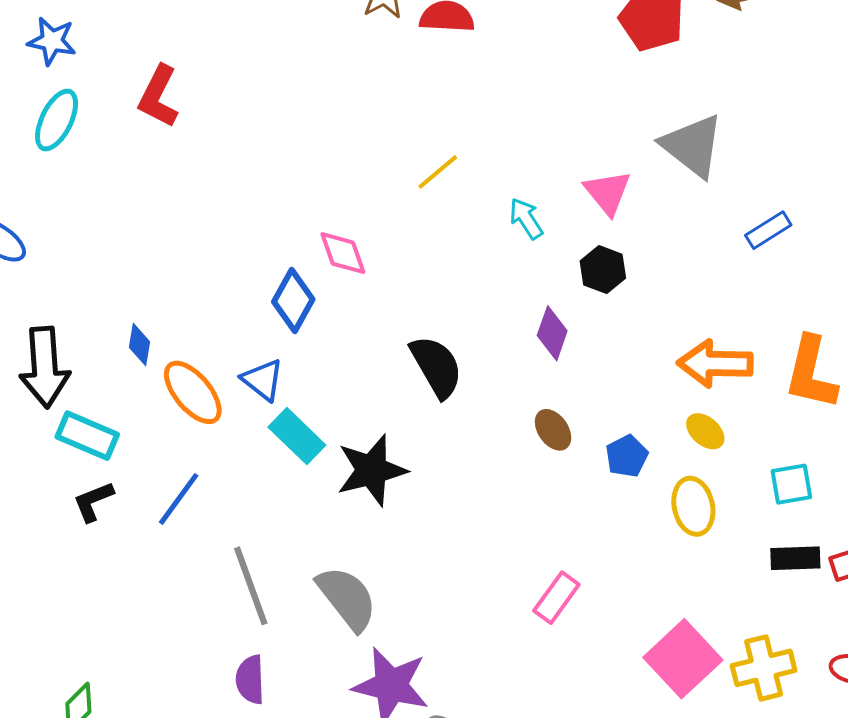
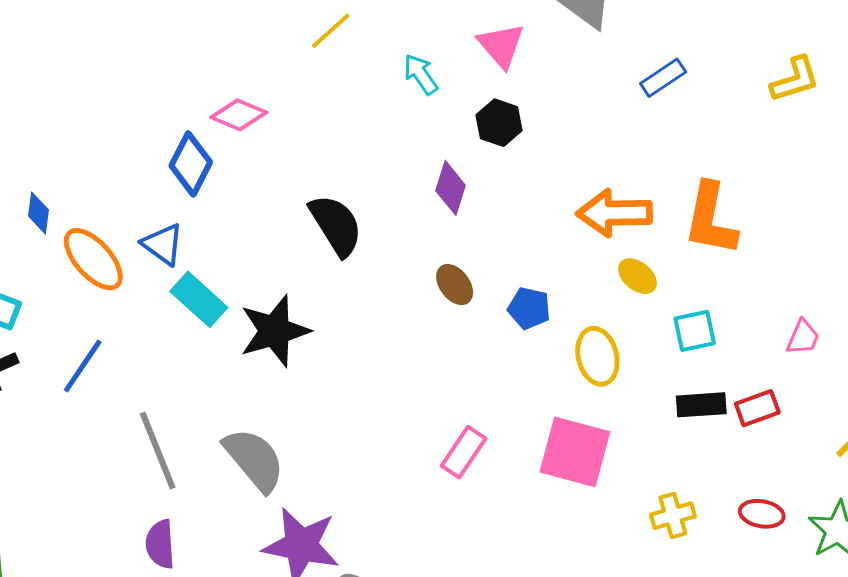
pink diamond: (343, 253) -> (239, 115), turned -46
yellow ellipse: (705, 431) -> (637, 276), moved
blue pentagon: (627, 456) -> (529, 308), turned -30
pink square: (683, 659) -> (575, 452), moved, turned -30
yellow cross: (764, 668) -> (673, 516), size x0.7

